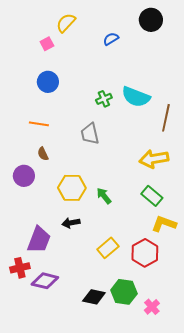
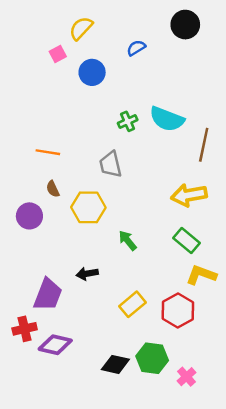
blue circle: (48, 82) -> (92, 72), moved
yellow hexagon: (72, 188) -> (88, 207), moved

